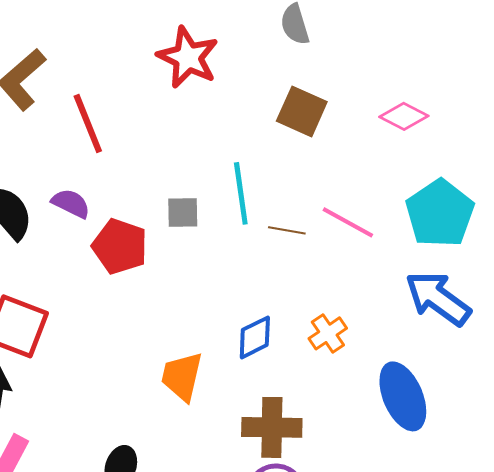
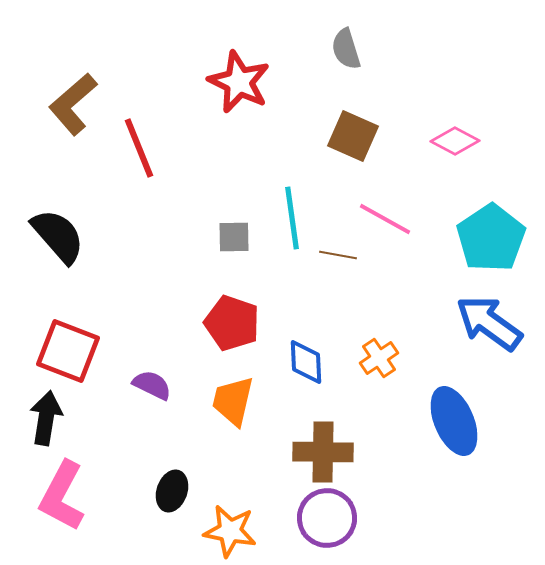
purple semicircle: (71, 203) -> (152, 385), moved
pink line: (348, 222) -> (385, 219), moved
red pentagon: (120, 246) -> (232, 323), moved
blue diamond: (255, 337) -> (306, 362), turned -66

